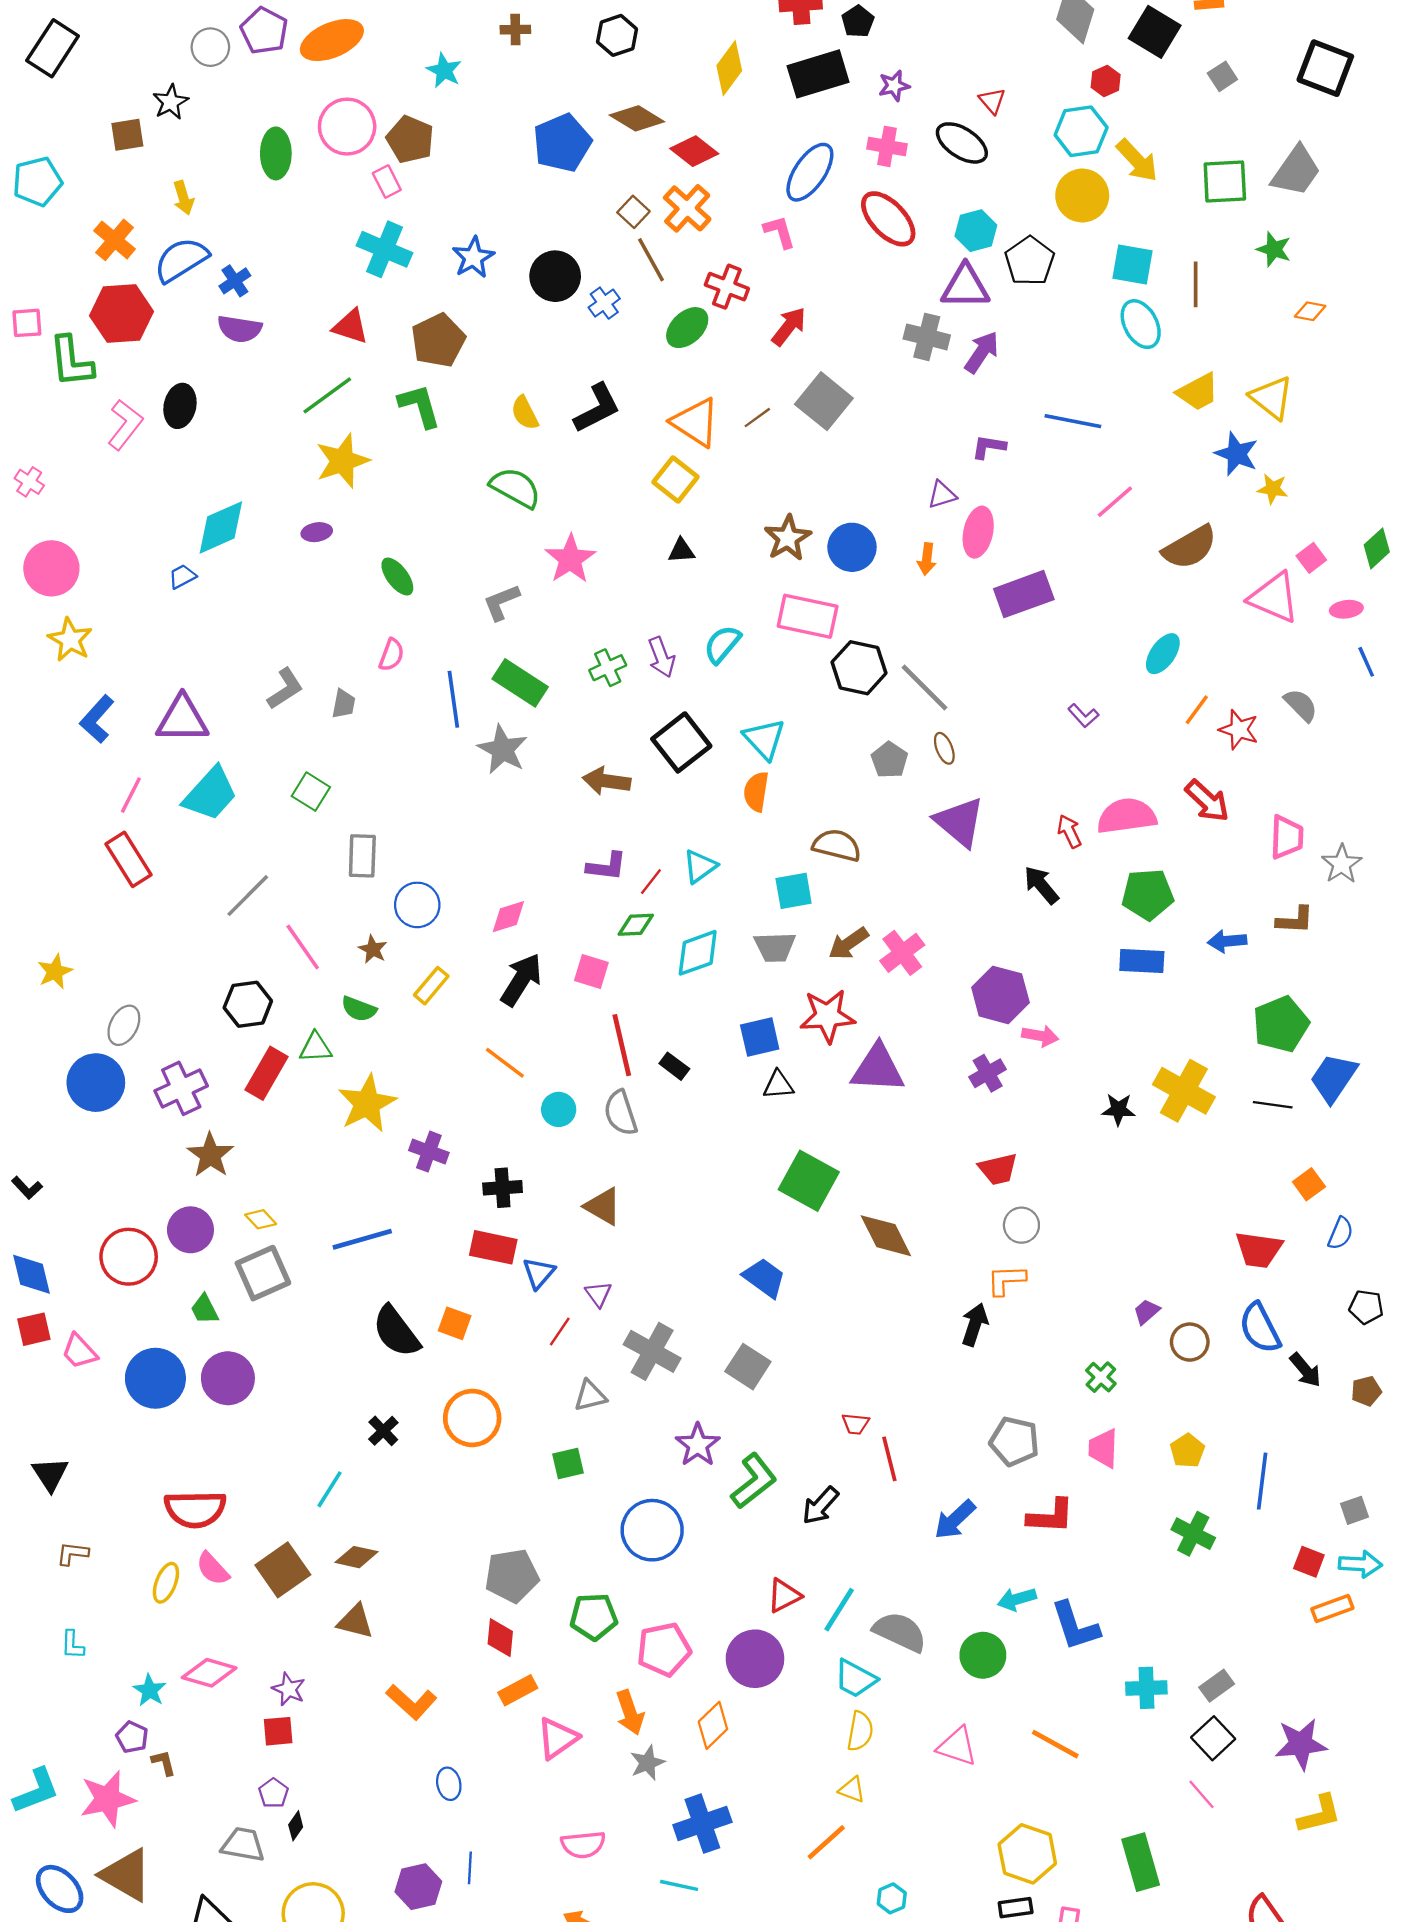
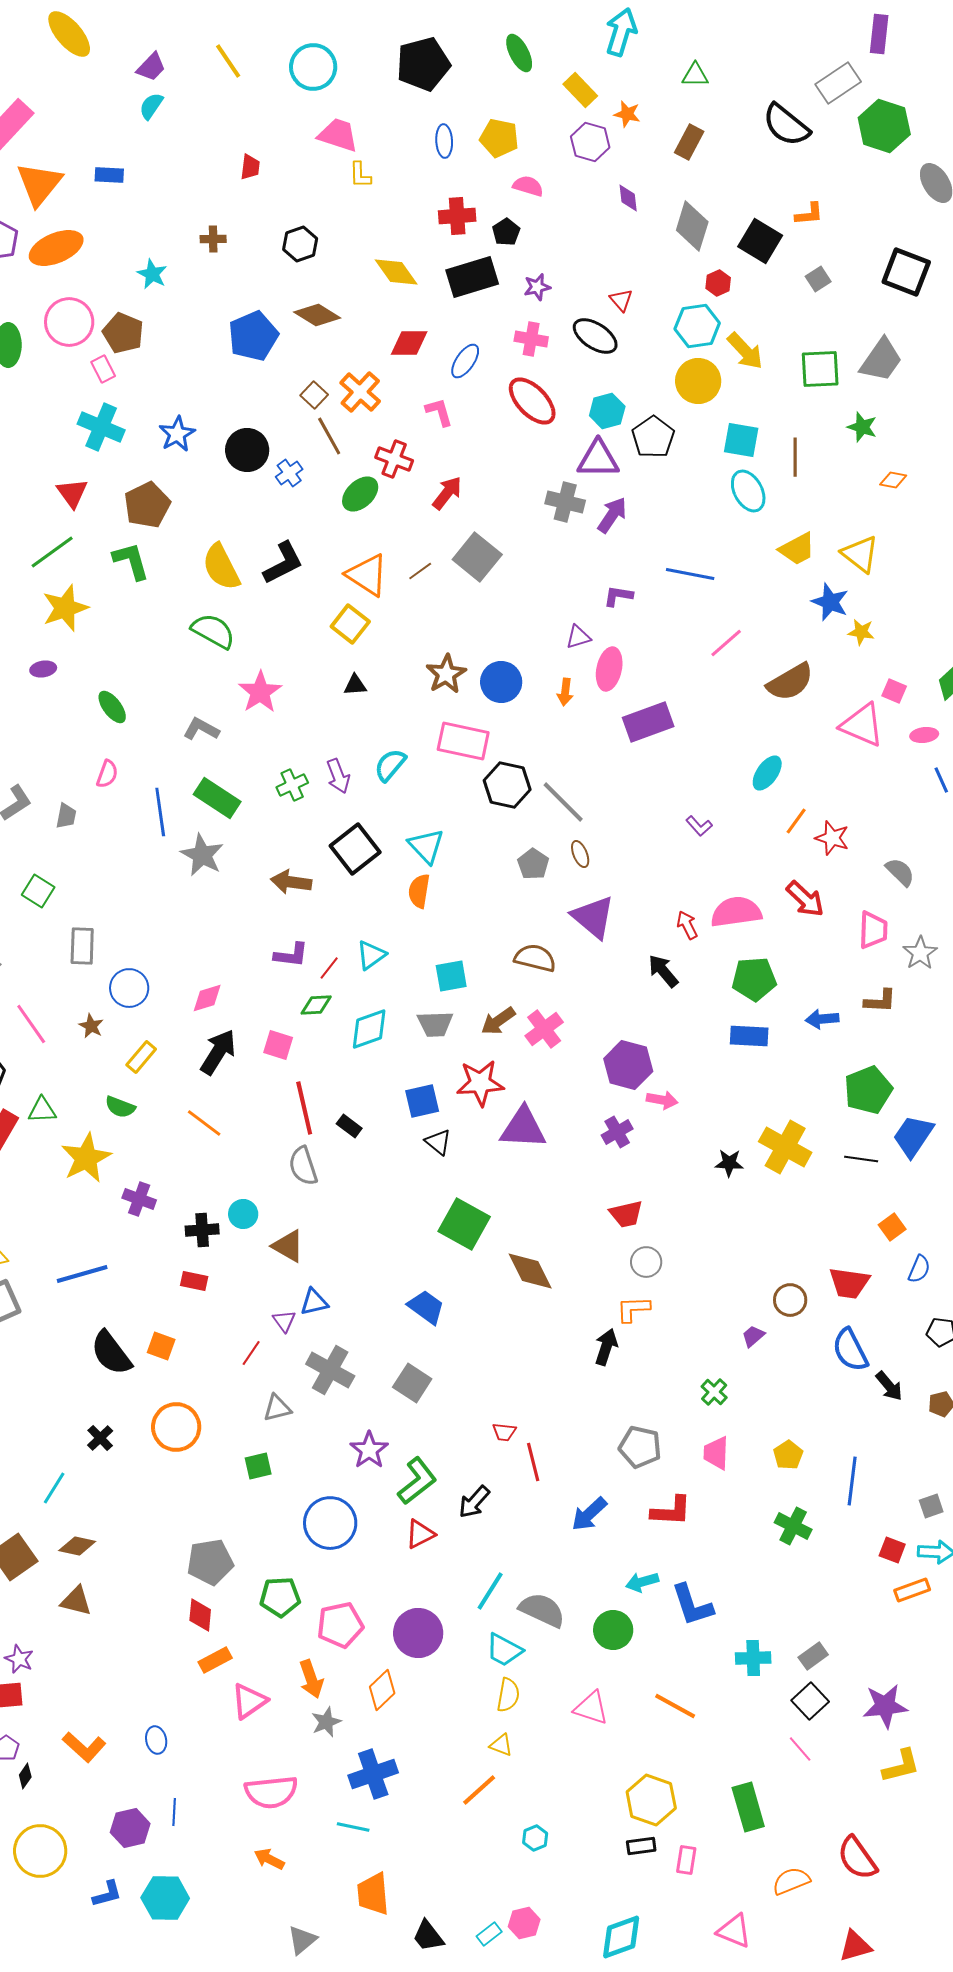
yellow diamond: (729, 68) -> (396, 272), turned -72
red diamond: (694, 151) -> (409, 343), moved, turned -39
blue ellipse: (810, 172) -> (465, 361), size x0.7
red triangle: (351, 326) -> (72, 493), turned 36
yellow semicircle: (525, 413) -> (221, 567), size x1.6
pink square: (1311, 558) -> (894, 691), turned -30
gray L-shape: (501, 602) -> (201, 729), turned 51
gray semicircle: (1301, 705) -> (900, 872), moved
brown semicircle: (837, 845) -> (535, 958), moved
green semicircle: (359, 1009) -> (120, 1107), moved
black triangle: (778, 1085) -> (438, 1142), turned 44
cyan circle: (559, 1109) -> (243, 1214), moved
red rectangle: (493, 1247) -> (194, 1281), size x0.7
blue triangle: (539, 1273) -> (314, 1302), moved, turned 36
brown circle: (1190, 1342) -> (790, 1300), moved
red triangle: (784, 1596) -> (420, 1534), moved
orange L-shape: (411, 1702) -> (84, 1747), moved
pink semicircle: (583, 1845) -> (271, 1792), size x1.4

